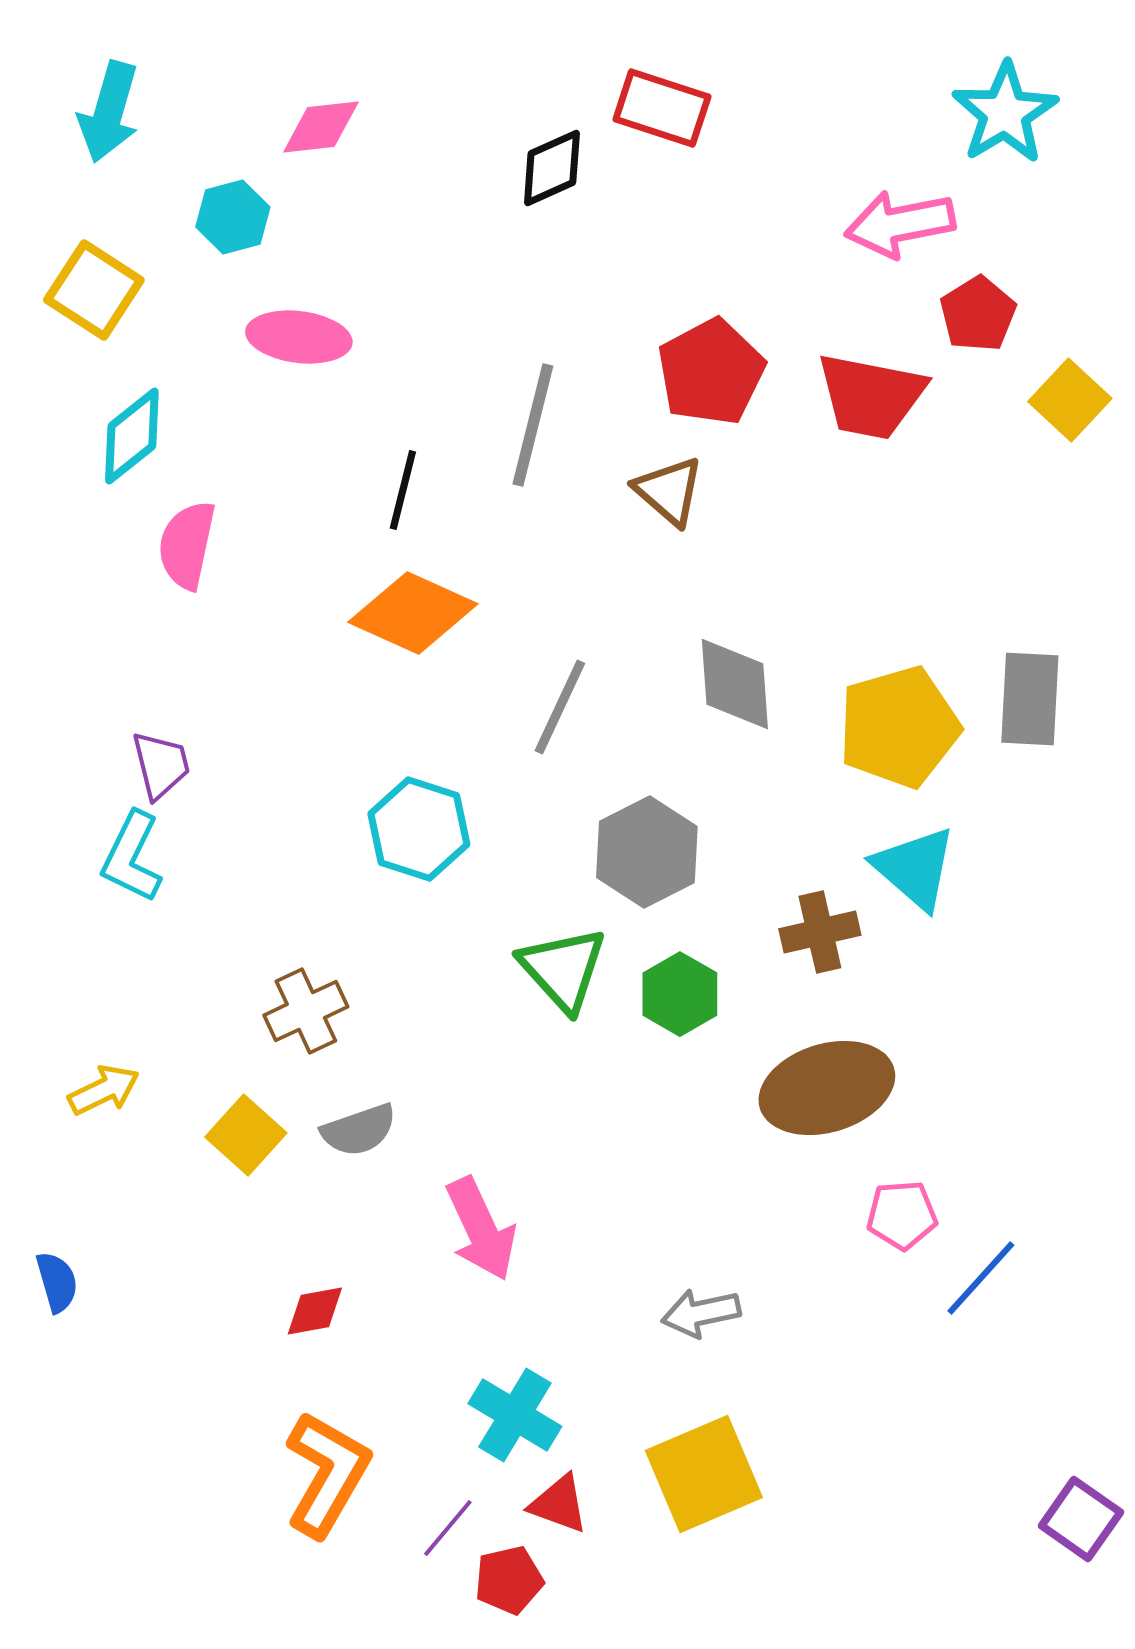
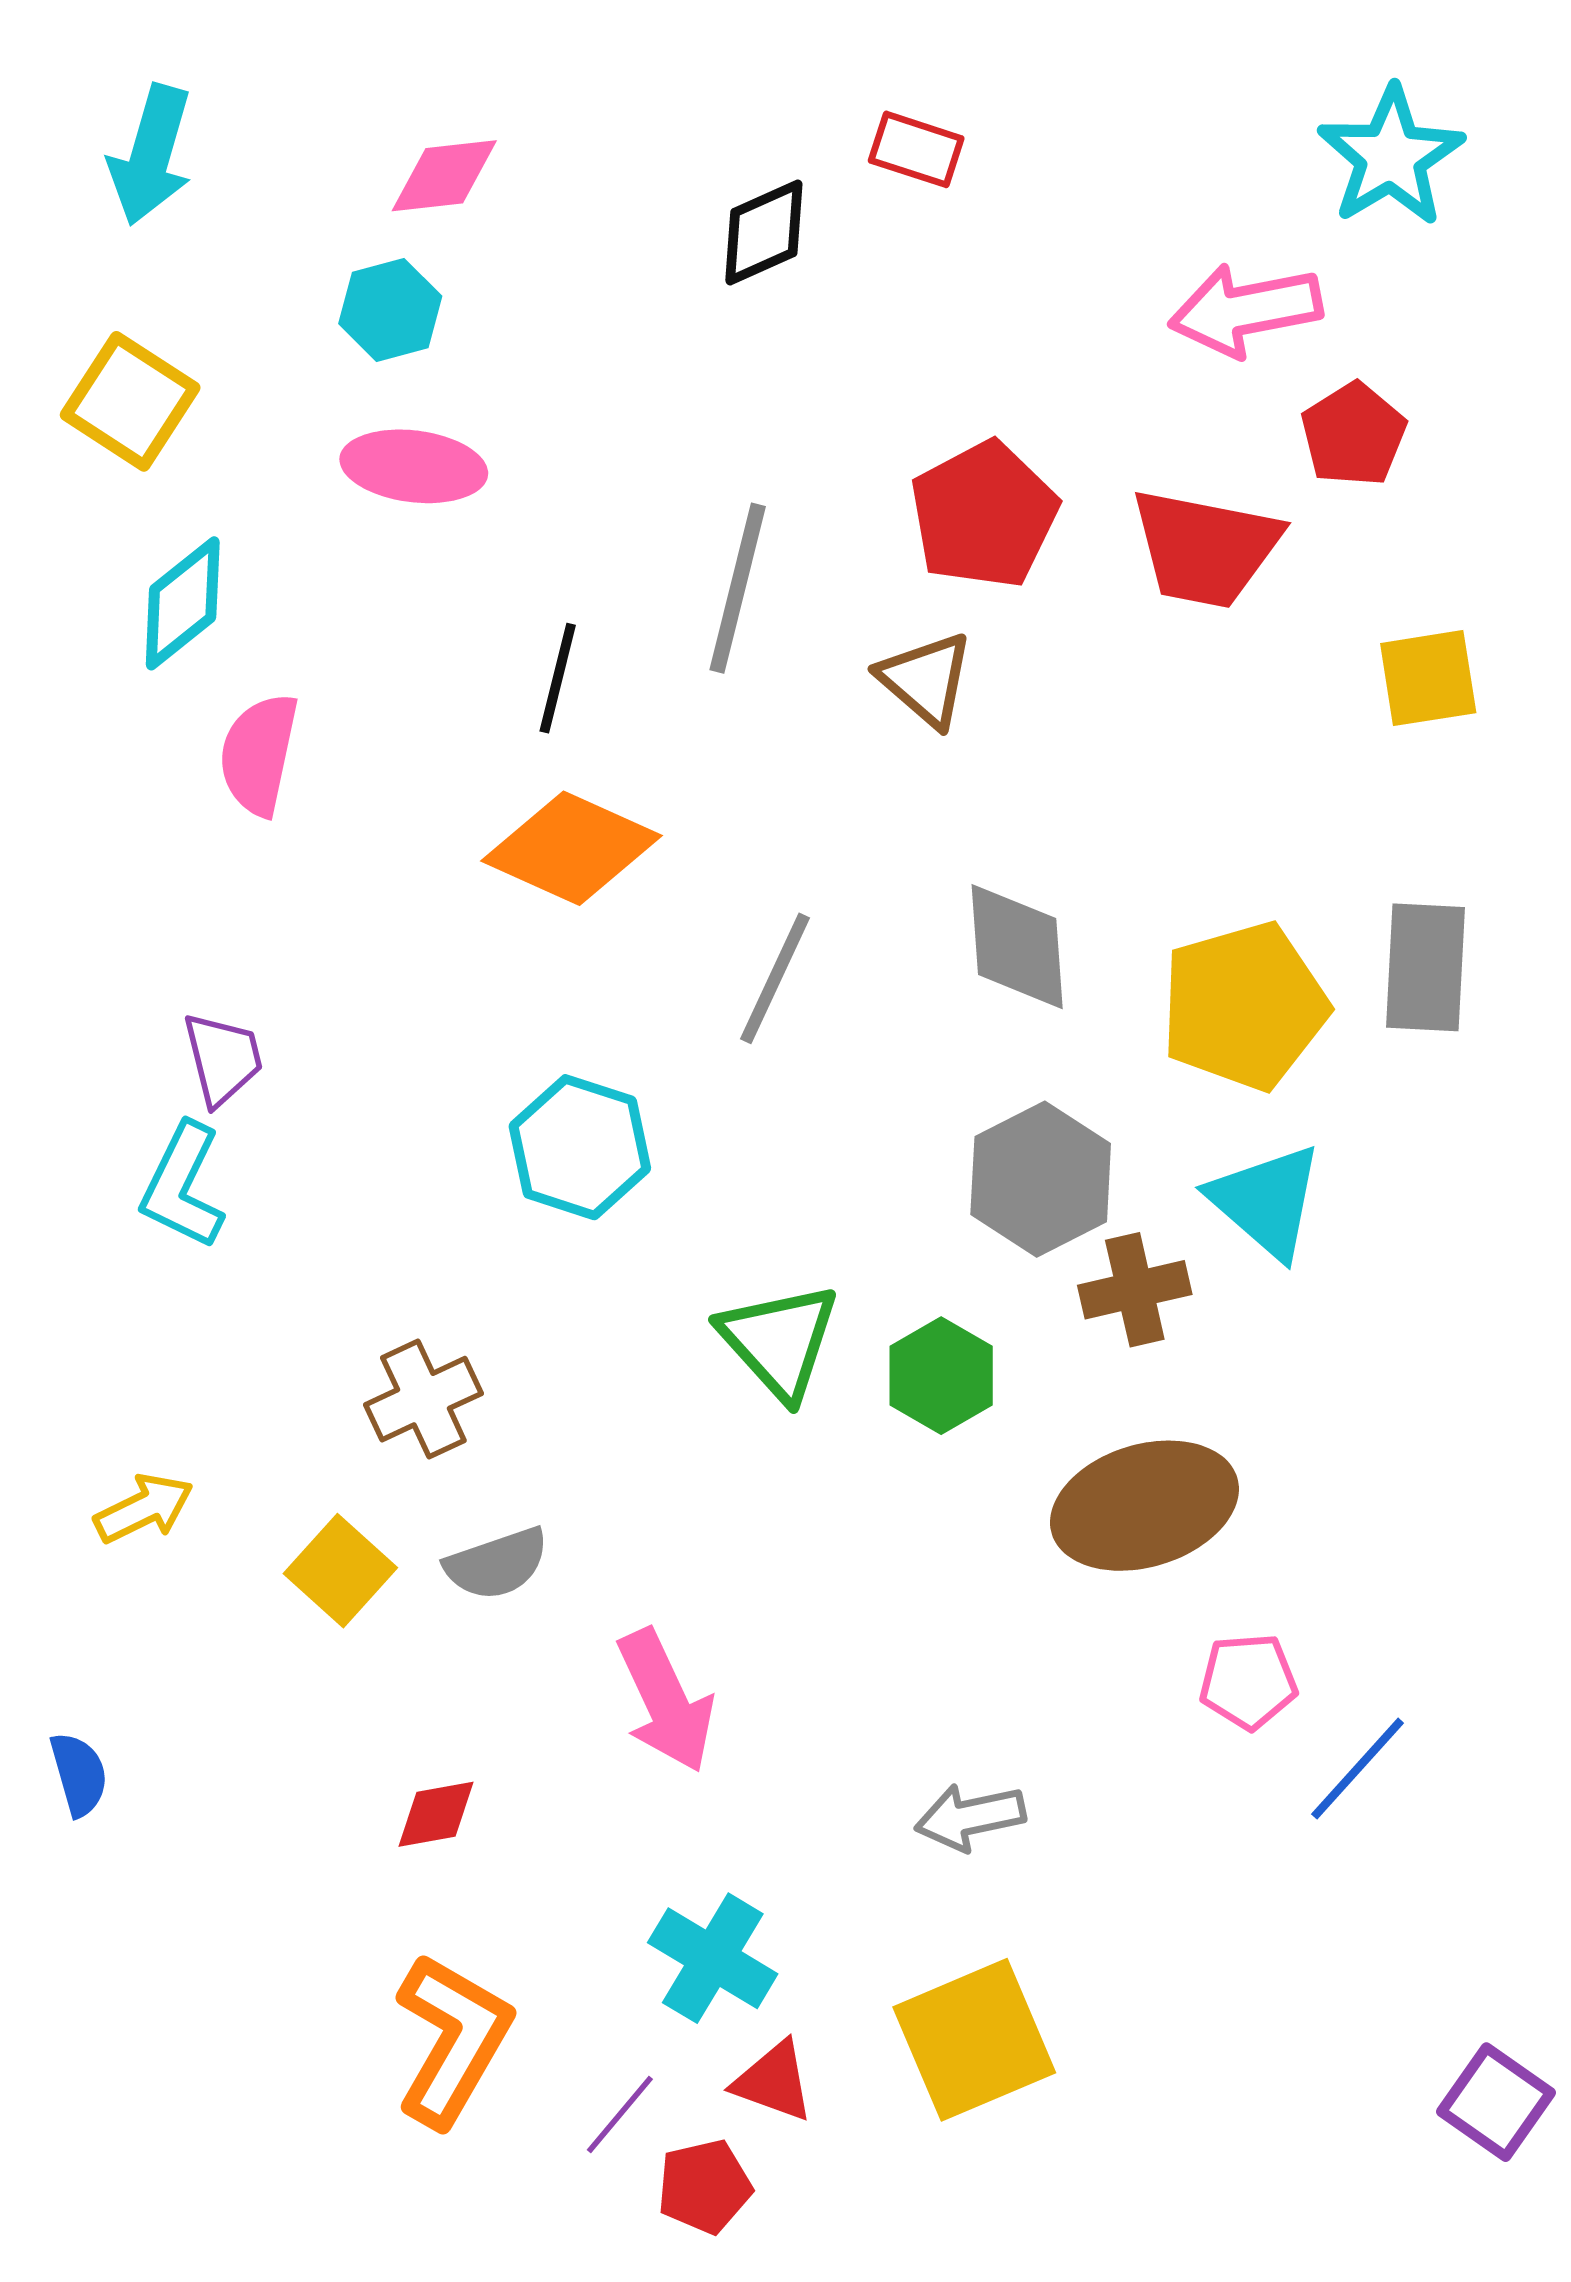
red rectangle: (662, 108) -> (916, 149), size x0.7
cyan hexagon: (233, 217) -> (390, 310), moved
yellow square: (1070, 400) -> (1428, 678), moved, turned 38
gray hexagon: (647, 852) -> (1041, 1179), moved

